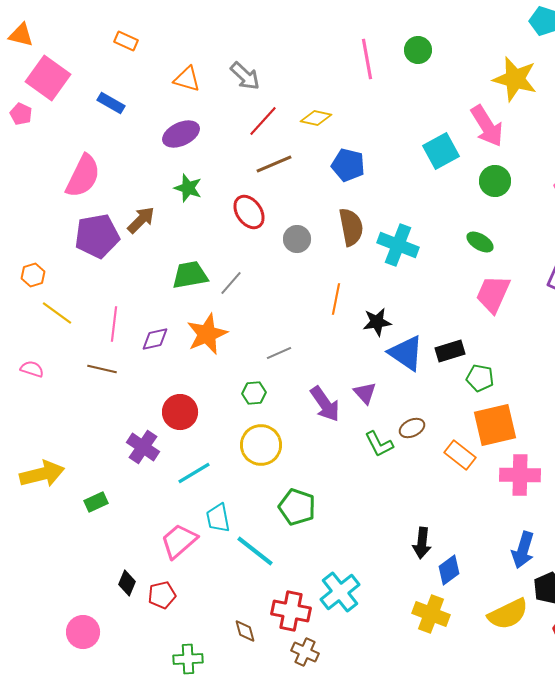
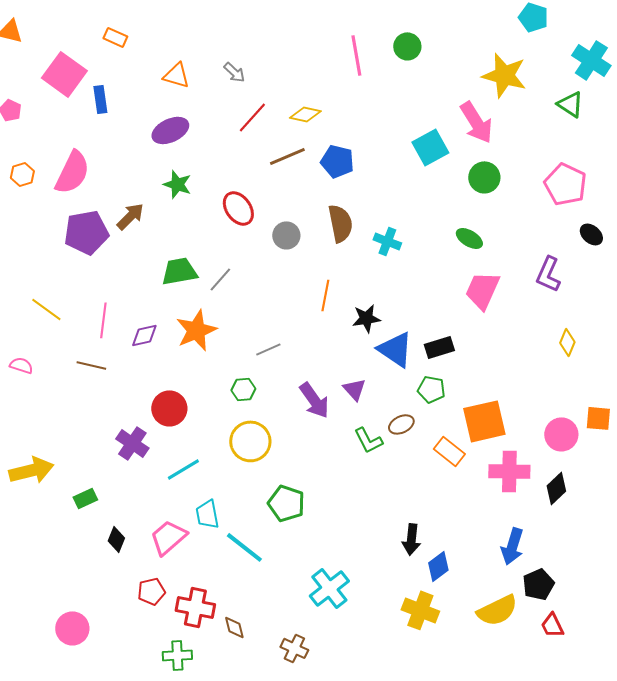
gray arrow: (245, 76) -> (234, 72), size x0.7
pink square: (48, 78) -> (64, 74), moved
blue rectangle: (111, 103) -> (100, 99), turned 52
brown line: (274, 164) -> (287, 156), moved
cyan cross: (398, 245) -> (387, 241), size x0.7
orange hexagon: (33, 275) -> (22, 174), moved
green pentagon: (480, 378) -> (431, 389), moved
black diamond: (127, 583) -> (116, 539), moved
red cross: (291, 611) -> (195, 607), moved

